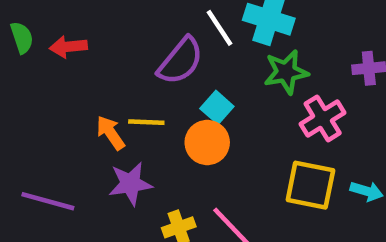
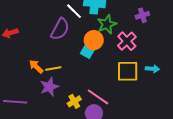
cyan square: (217, 107) -> (87, 52), moved
yellow line: (146, 122) -> (53, 68), moved
orange circle: (207, 142) -> (94, 40), moved

